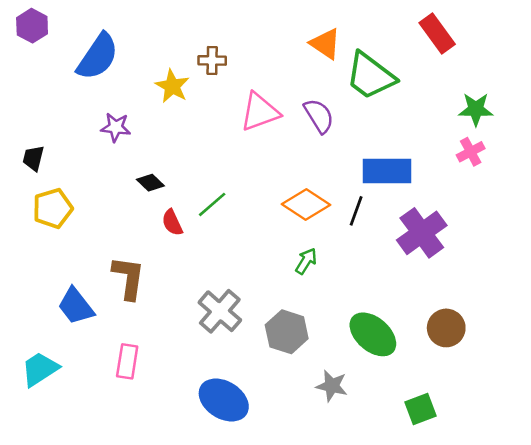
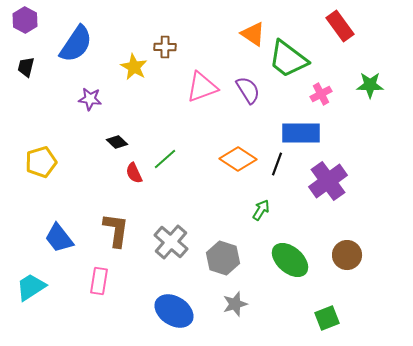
pink cross: (471, 152) -> (321, 94), moved
black trapezoid: (33, 158) -> (26, 67), moved
green arrow: (306, 261) -> (261, 210), moved
brown L-shape: (129, 278) -> (116, 230), moved
gray star: (332, 386) -> (235, 304), moved, turned -30

